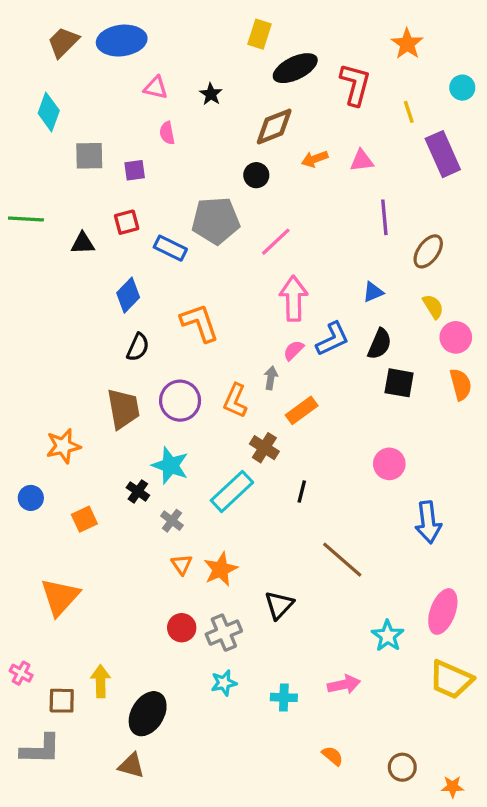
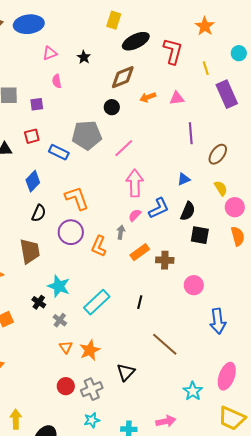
pink triangle: (156, 88) -> (50, 53), turned -35
purple circle: (180, 401) -> (71, 232), moved
brown cross: (264, 448) -> (165, 260), moved, turned -30

